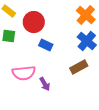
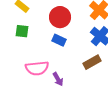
red circle: (34, 22) -> (60, 17), moved

